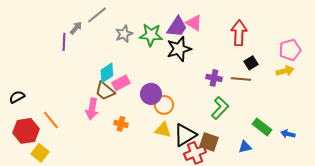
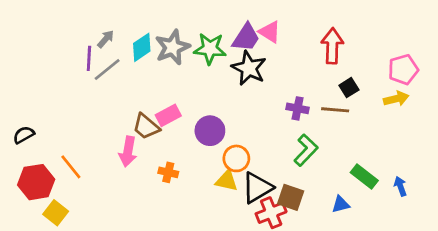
gray line: (97, 15) -> (107, 70), moved
gray star: (124, 34) -> (172, 47), size x1.4
black star: (179, 49) -> (249, 68), turned -30
cyan diamond: (107, 73) -> (142, 47), moved
orange circle: (164, 105) -> (236, 158), moved
blue arrow: (288, 134) -> (400, 186), turned 56

